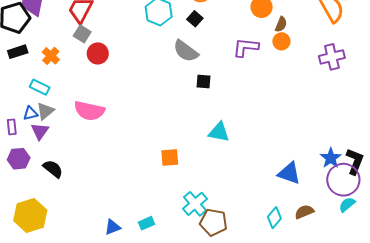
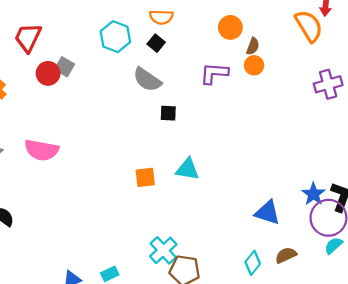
gray square: (82, 34) -> (64, 67), moved
red circle: (98, 53) -> (48, 73), moved
purple cross: (332, 57) -> (328, 84), moved
orange square: (170, 158) -> (145, 177), moved

